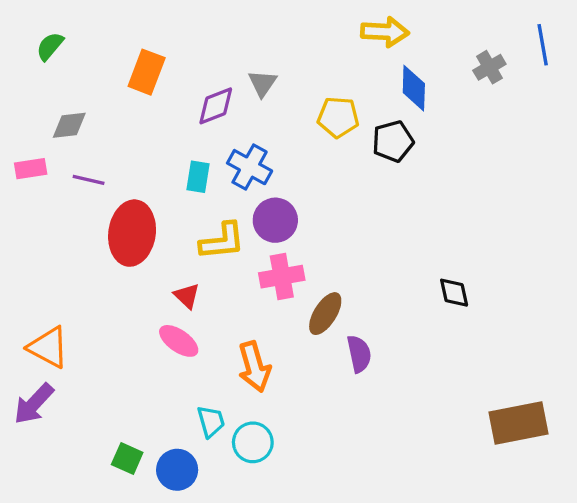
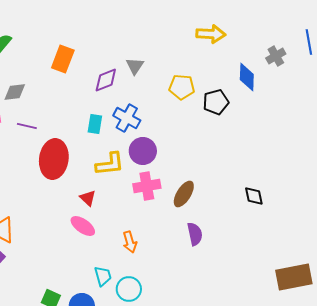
blue diamond: (414, 88) -> (247, 77), moved
brown ellipse: (325, 314) -> (184, 194), moved
orange arrow: (254, 367) -> (130, 242), size x0.7

